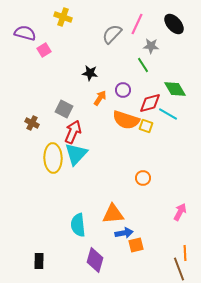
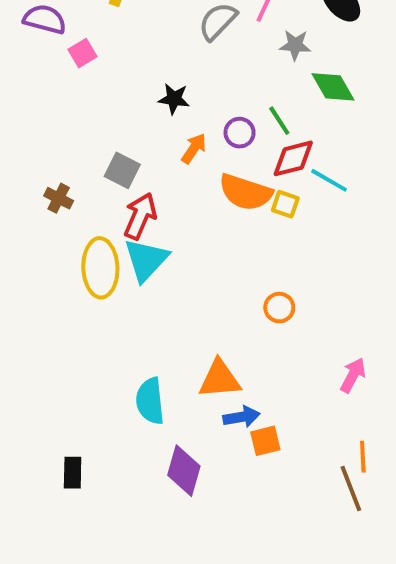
green line: (143, 65) -> (279, 121), moved
green diamond: (175, 89) -> (333, 87), moved

